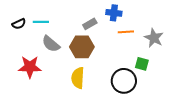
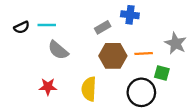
orange line: (126, 32) -> (144, 54), moved
brown hexagon: (82, 47) -> (113, 56), moved
red star: (30, 67) -> (48, 87), moved, size x0.7

